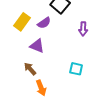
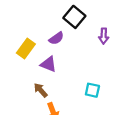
yellow rectangle: (22, 22) -> (26, 48), moved
purple arrow: (83, 29) -> (104, 36), moved

